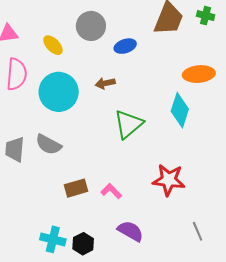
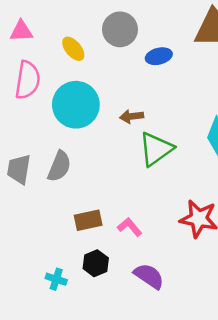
brown arrow: (105, 83) -> (132, 116), moved
gray semicircle: (49, 145) -> (59, 166), turned -100
cyan cross: (53, 239) -> (56, 279), size x0.7
black hexagon: (83, 244) -> (96, 263), moved

